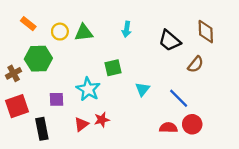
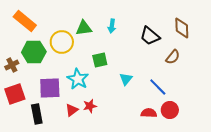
orange rectangle: (28, 24) -> (25, 21), size x1.6
yellow circle: (60, 32) -> (62, 42), moved, size x1.5
green triangle: (84, 33) -> (84, 28), moved
purple square: (57, 99) -> (50, 88), size x1.6

